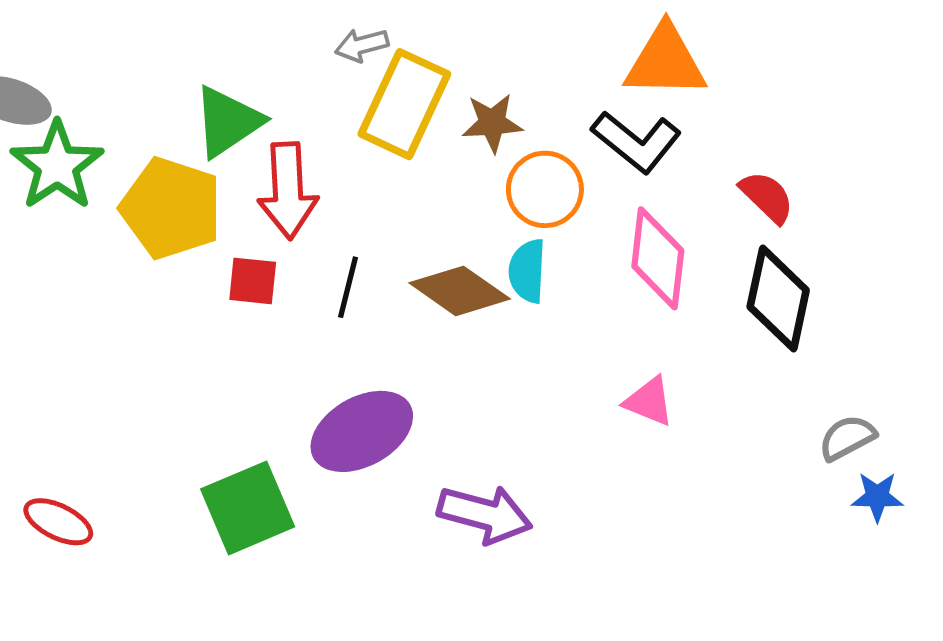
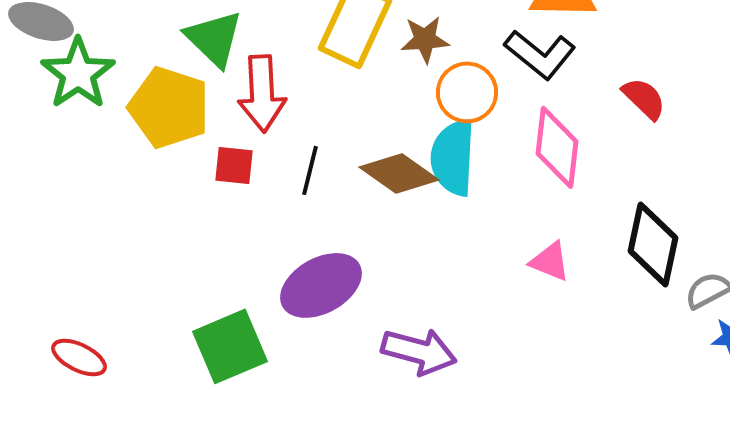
green triangle: (228, 122) -> (214, 38), turned -42
cyan semicircle: (527, 271) -> (453, 157), size x1.5
black diamond: (778, 299) -> (653, 244), moved

